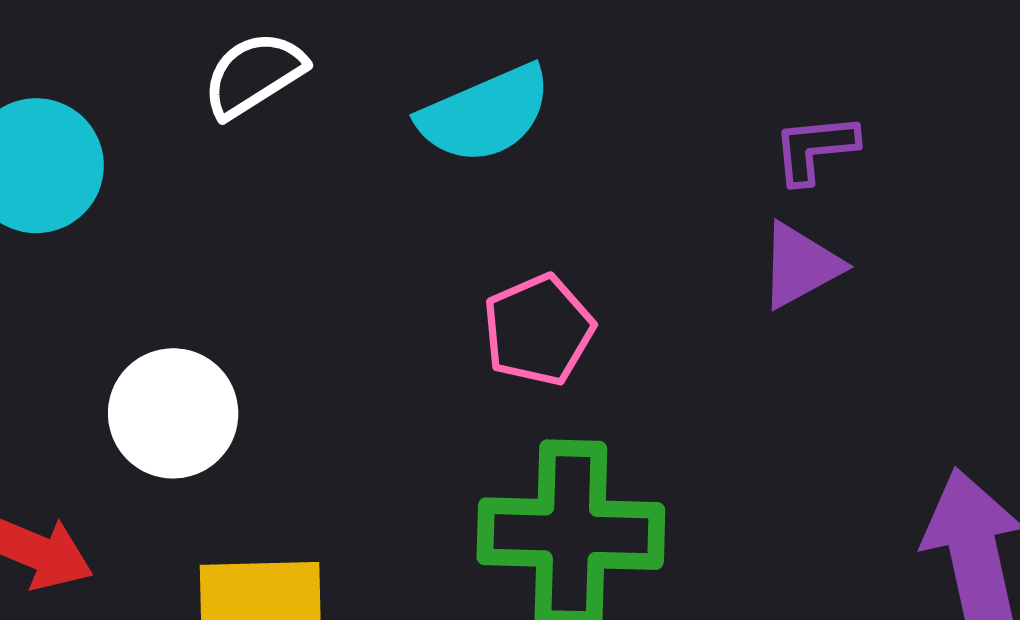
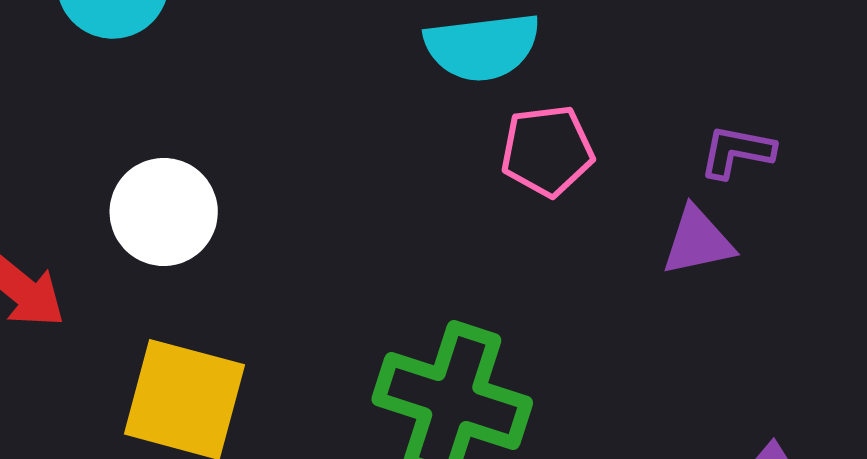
pink pentagon: (538, 330) -> (547, 151), moved

